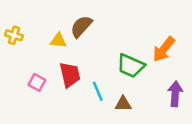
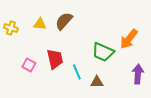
yellow triangle: (58, 40) -> (40, 24), moved

